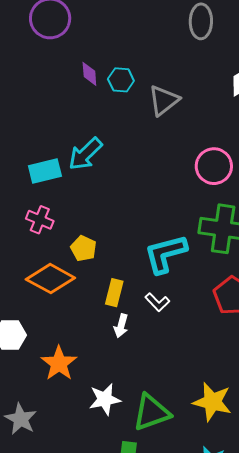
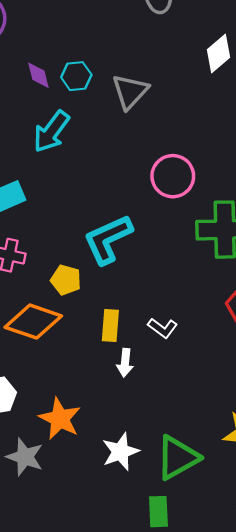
cyan arrow: (85, 154) -> (51, 132), moved
pink circle: (214, 166) -> (173, 176), moved
cyan L-shape: (165, 254) -> (108, 239), moved
gray star: (21, 419) -> (25, 457), moved

